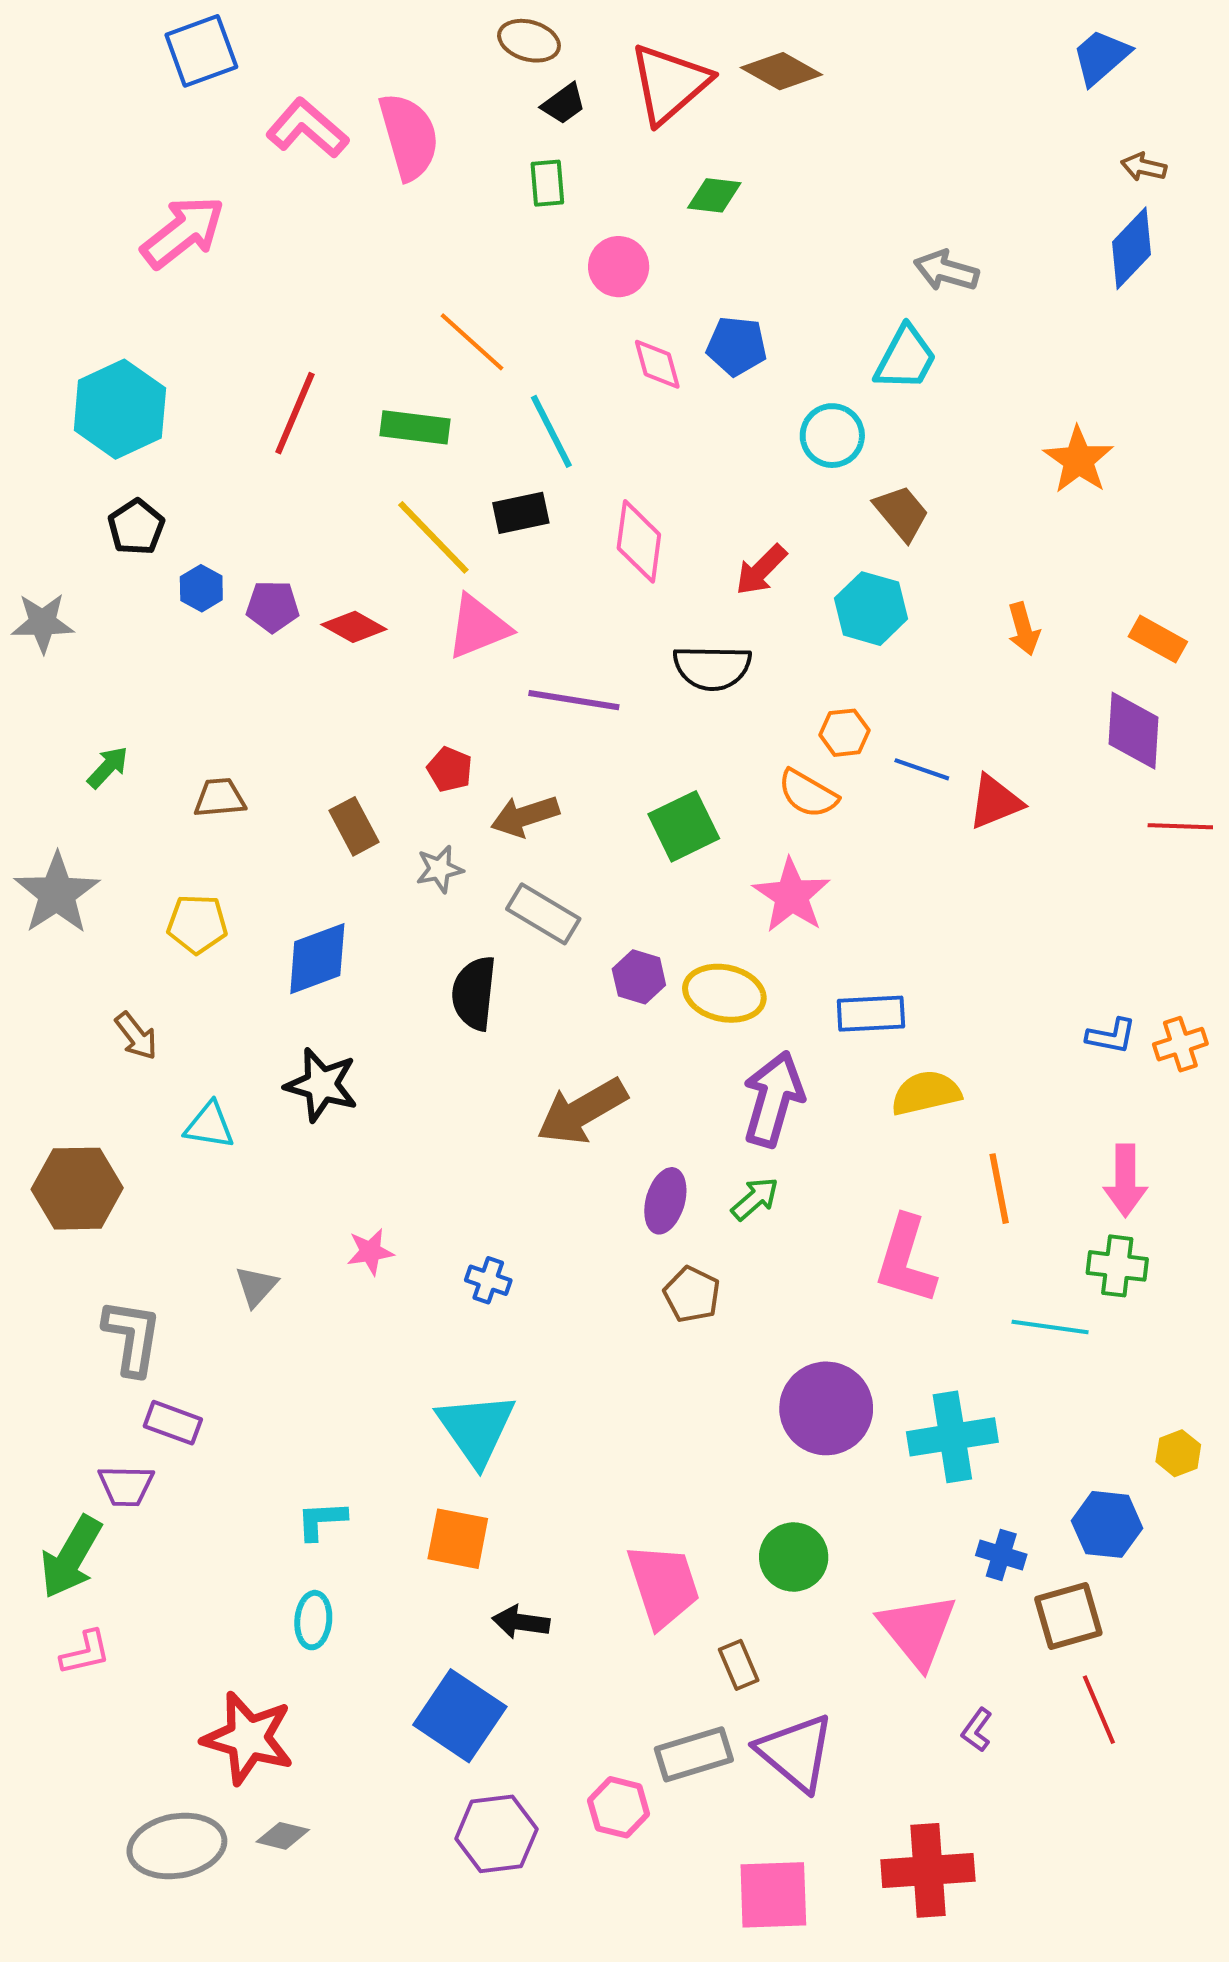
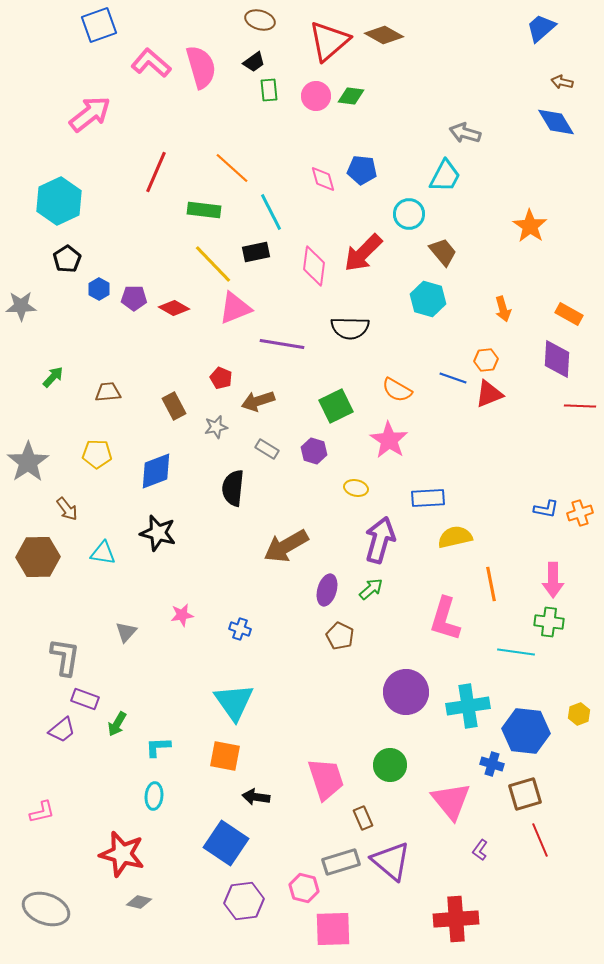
black trapezoid: (564, 104) -> (254, 62), moved
blue diamond: (1131, 248) -> (556, 122), turned -75
pink circle: (619, 267) -> (316, 96), moved
red line: (295, 413) -> (156, 172), moved
red arrow: (761, 570) -> (363, 253), moved, size x1.5
orange hexagon: (844, 733) -> (486, 360), moved
gray star: (57, 893) -> (28, 462), moved
gray rectangle: (543, 914) -> (267, 449), size x0.7
purple hexagon: (639, 977) -> (314, 451), moved
yellow ellipse: (724, 993) -> (356, 488), size x0.6
brown hexagon: (77, 1189) -> (38, 557), moved
purple trapezoid: (126, 1486) -> (62, 730), turned -40
blue hexagon: (1107, 1524) -> (526, 731), moved, size x1.4
green arrow: (71, 1557) -> (117, 724), moved, size x0.6
gray ellipse: (177, 1846) -> (46, 909), moved, turned 30
pink square: (773, 1895) -> (333, 929), moved

